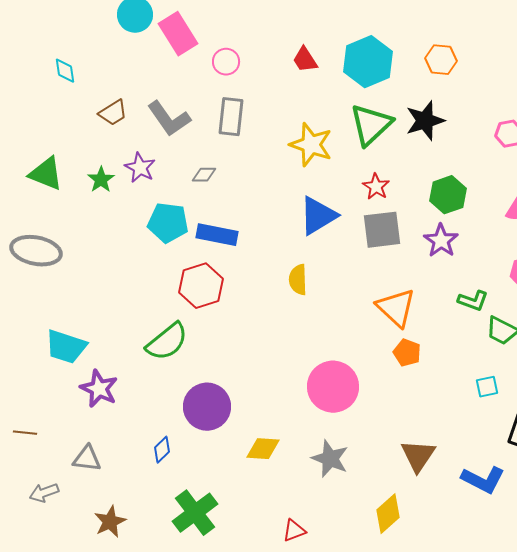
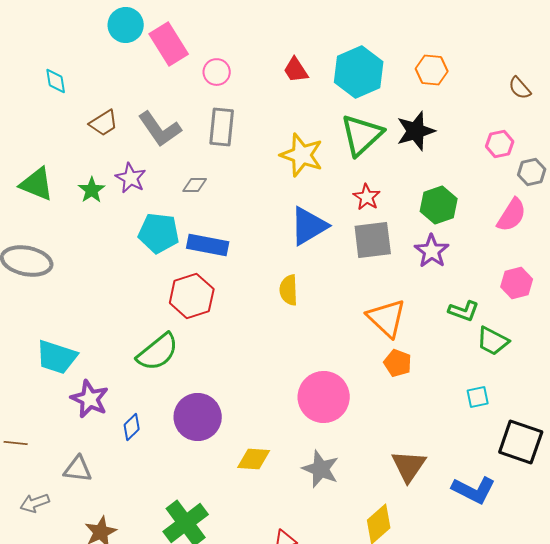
blue diamond: (162, 450) -> (132, 427), moved

